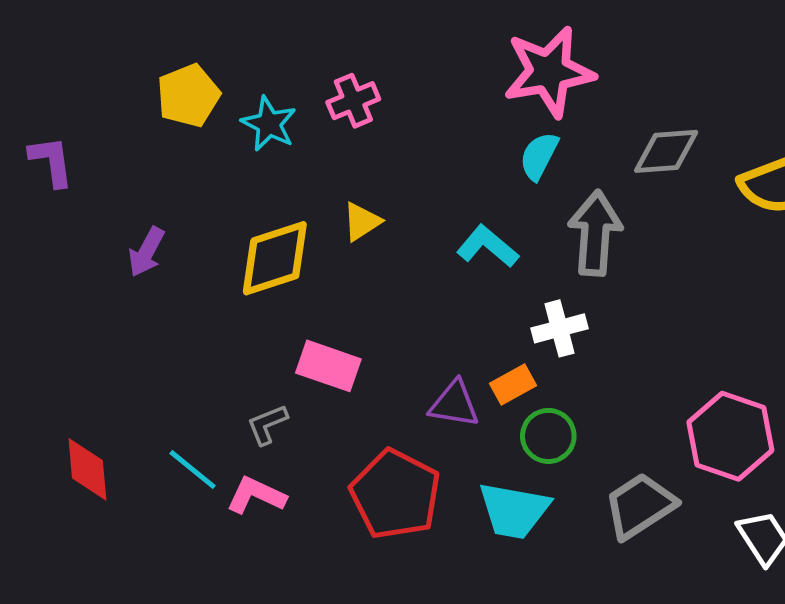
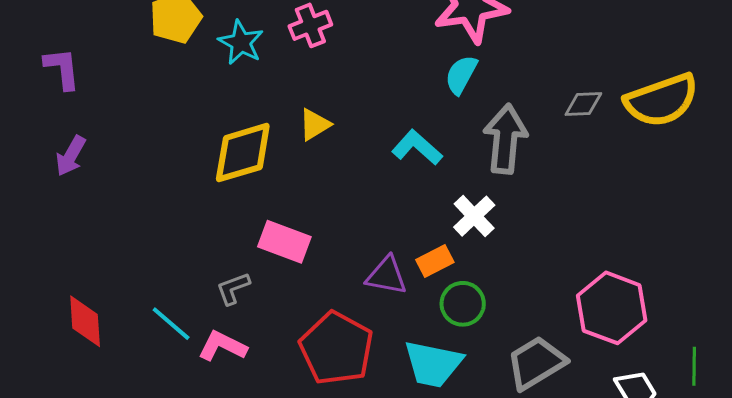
gray diamond: (666, 151) -> (583, 104), moved, size x0.7
purple arrow: (146, 252) -> (71, 156), moved
white cross: (559, 328) -> (474, 216), turned -30

